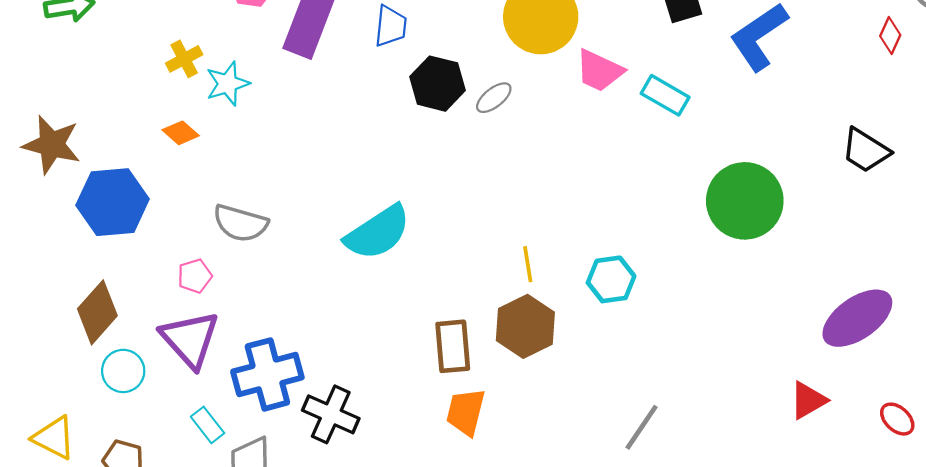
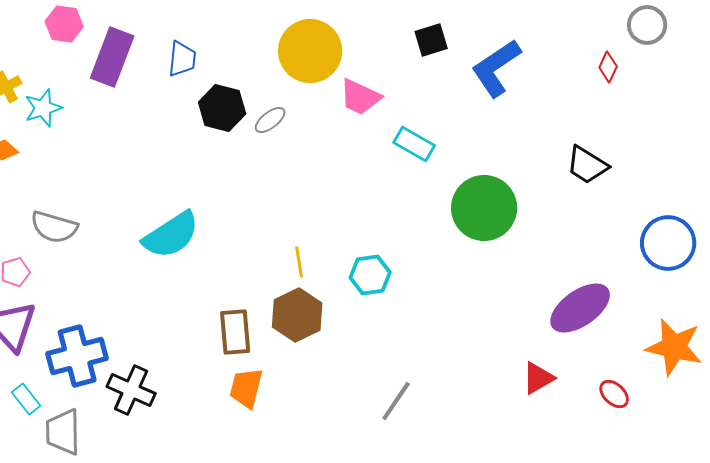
cyan rectangle: (665, 95) -> (414, 144), moved

